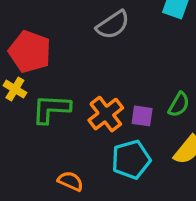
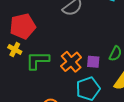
red pentagon: (30, 52) -> (23, 26), turned -30

